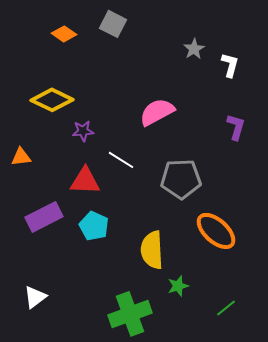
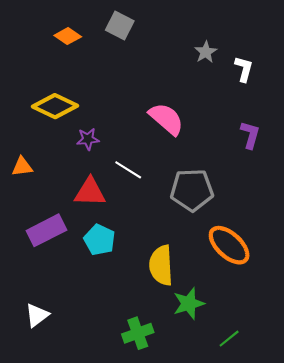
pink semicircle: (157, 112) -> (166, 119), turned 69
green star: (178, 286) -> (189, 304), size x1.4
green line: (226, 308) -> (229, 339), moved
green cross: (130, 314) -> (138, 333), size x0.7

